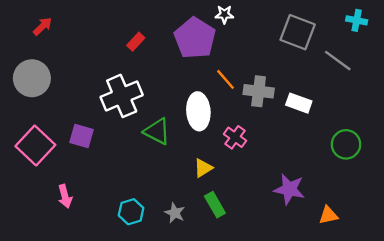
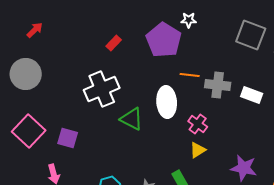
orange line: (226, 79) -> (190, 75), turned -42
purple square: (81, 136) -> (68, 138), moved
yellow triangle: (203, 168) -> (198, 150), moved

